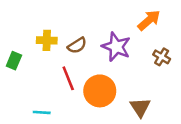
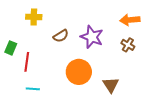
orange arrow: (149, 20) -> (130, 20), moved, turned -144
yellow cross: (47, 40) -> (34, 17), moved
red line: (68, 78) -> (27, 62), moved, turned 30

